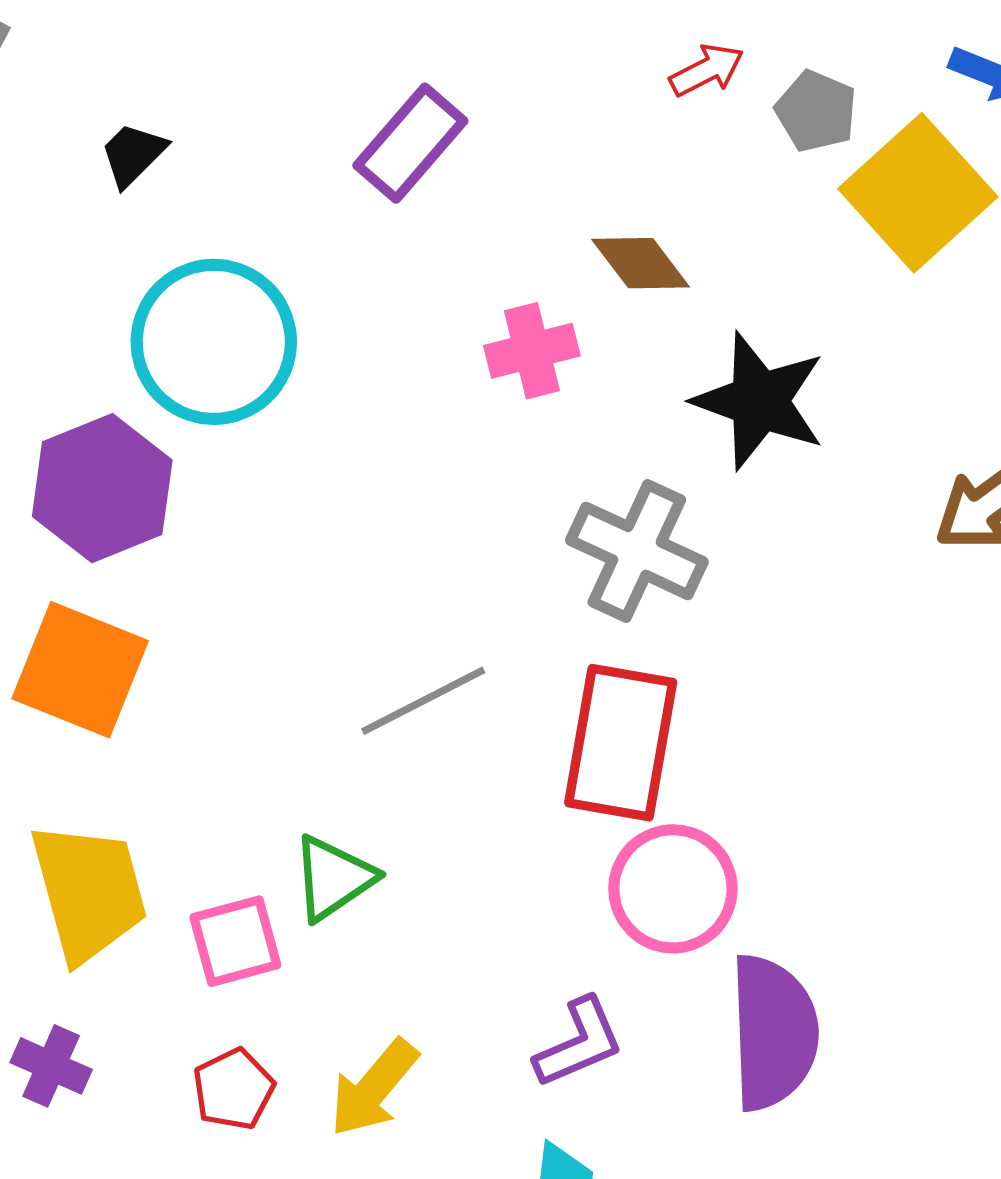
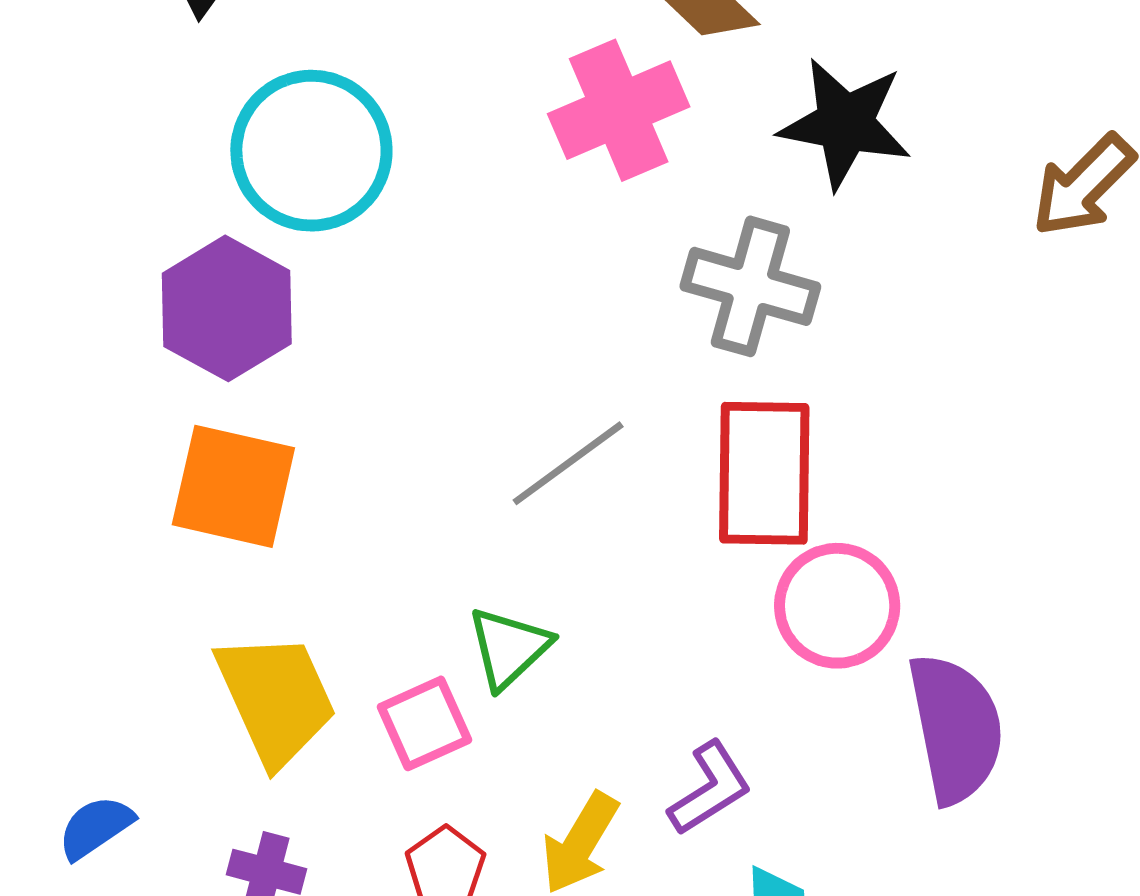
pink cross: (532, 351) -> (619, 110), size x1.5
purple L-shape: (579, 1043) -> (710, 788), moved

